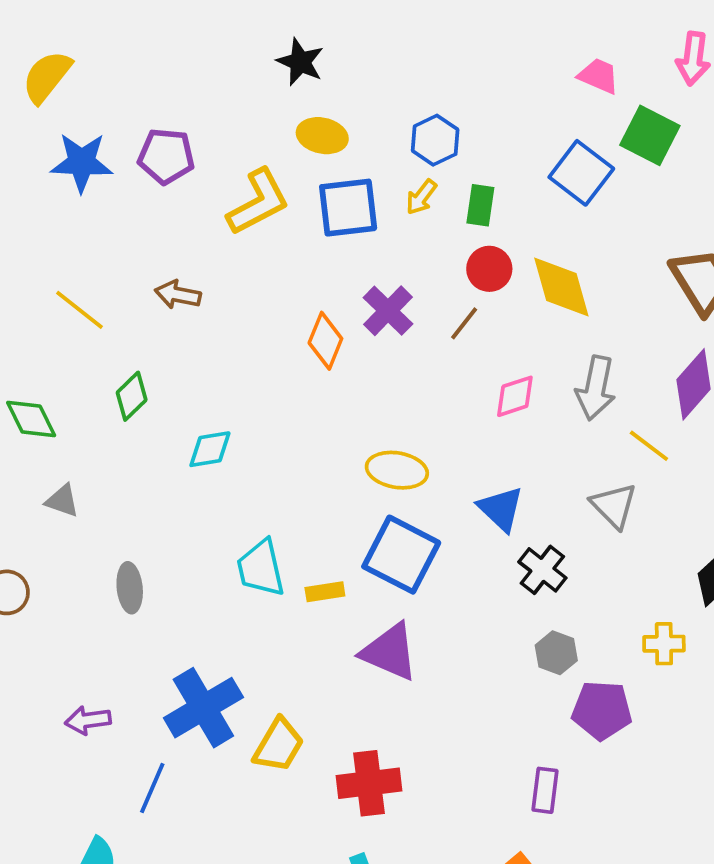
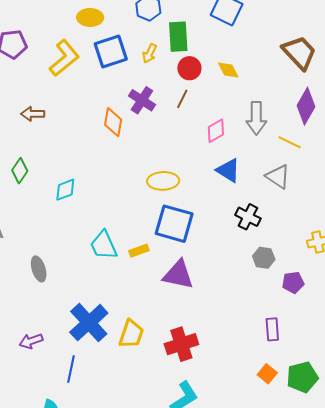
yellow arrow: (421, 197) -> (150, 53), moved
green rectangle: (480, 205) -> (178, 37), size x1.4
yellow diamond: (561, 287) -> (228, 70), size x0.6
blue triangle: (501, 509) -> (228, 170), moved
purple pentagon: (602, 710) -> (293, 282), size x0.7

